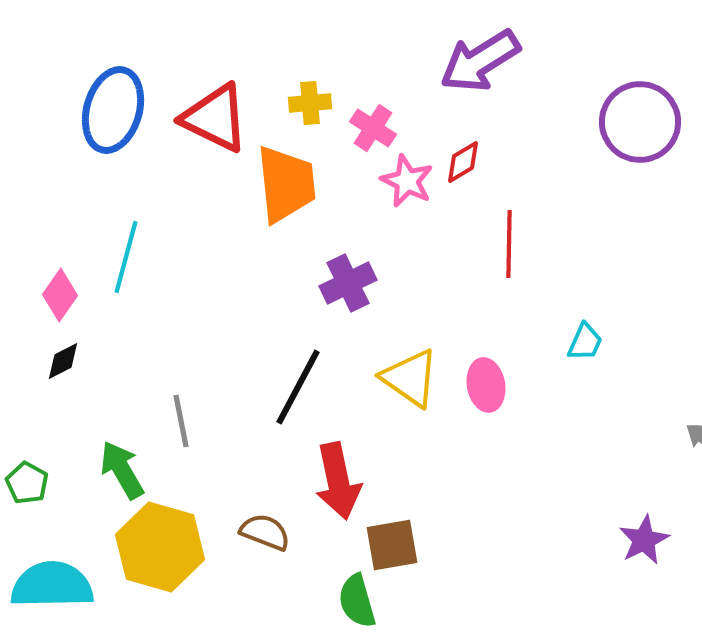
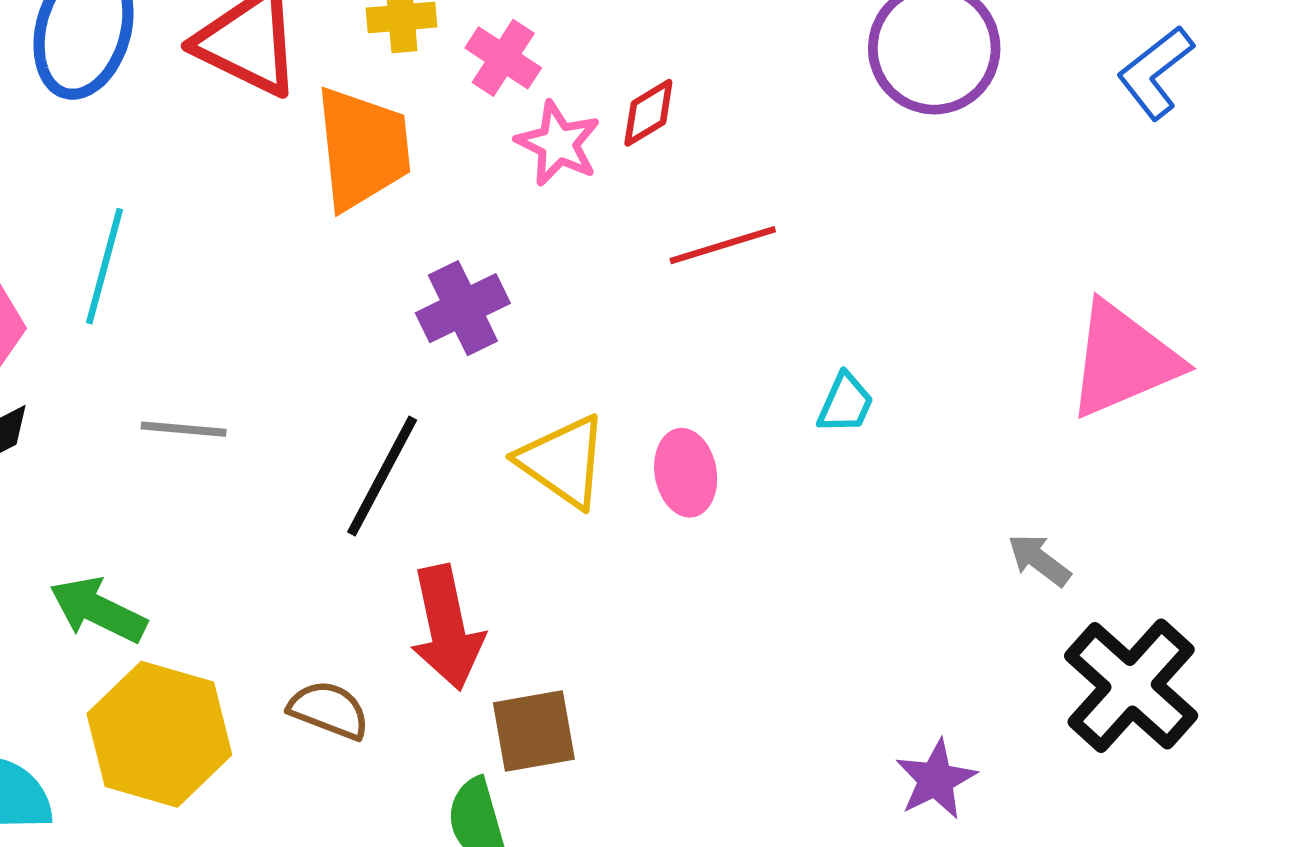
red line: (509, 244) -> (723, 245), turned 72
gray line: (181, 421) -> (184, 429), moved, turned -74
green arrow: (122, 470) -> (98, 610), turned -34
purple star: (644, 540) -> (936, 779), moved

